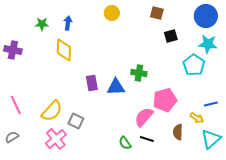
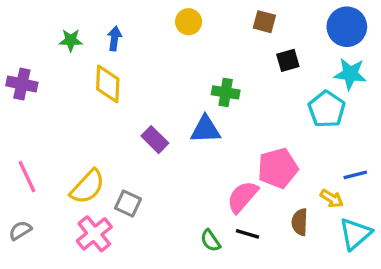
green cross: (139, 73) -> (226, 92), moved
purple rectangle: (92, 83) -> (155, 140), turned -35
blue triangle: (116, 87) -> (205, 129), moved

